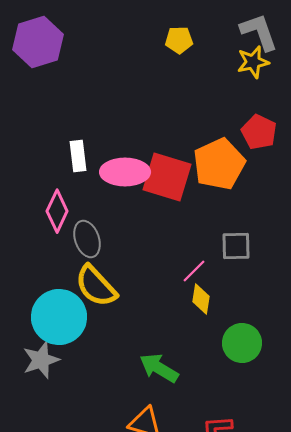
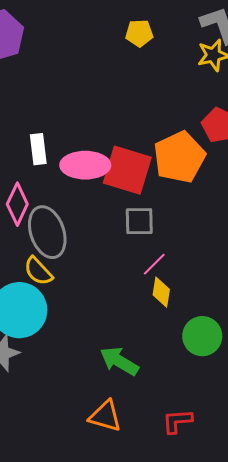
gray ellipse: (87, 239) -> (47, 232), size x1.4
gray square: (236, 246) -> (139, 221), moved
yellow semicircle: (96, 286) -> (38, 271), moved, size x0.7

